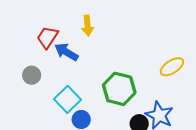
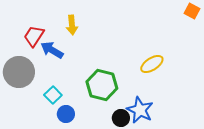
gray circle: (32, 75) -> (19, 72), size x1.8
cyan square: (67, 99) -> (53, 95), size x0.7

